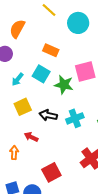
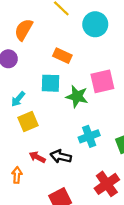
cyan square: (41, 74) -> (50, 83), turned -30
cyan arrow: (18, 79) -> (18, 99), moved
black arrow: (48, 115) -> (61, 157), moved

